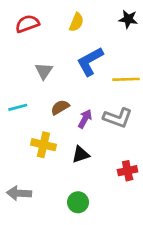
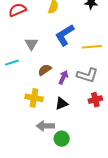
cyan line: (18, 107) -> (12, 63), moved
red cross: (128, 171) -> (95, 100), moved
gray arrow: (19, 193) -> (45, 126), moved

